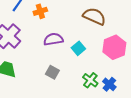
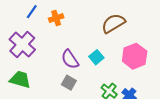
brown semicircle: (94, 16) -> (113, 23), turned -55
purple semicircle: (53, 39) -> (70, 59), moved, turned -114

